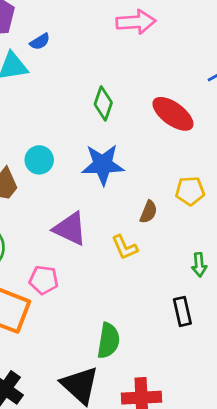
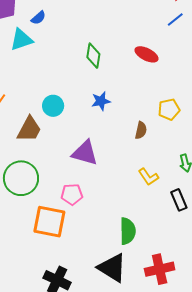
red ellipse: (173, 114) -> (147, 54), size x0.7
blue star: (103, 165) -> (101, 101), size x0.6
yellow L-shape: (125, 247) -> (148, 177), moved

